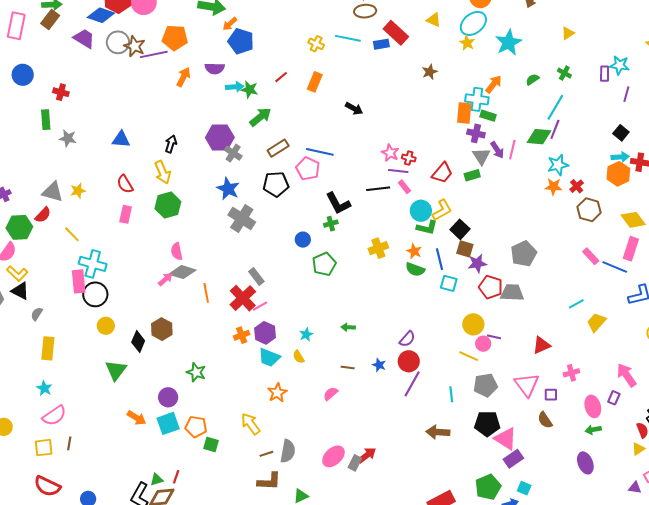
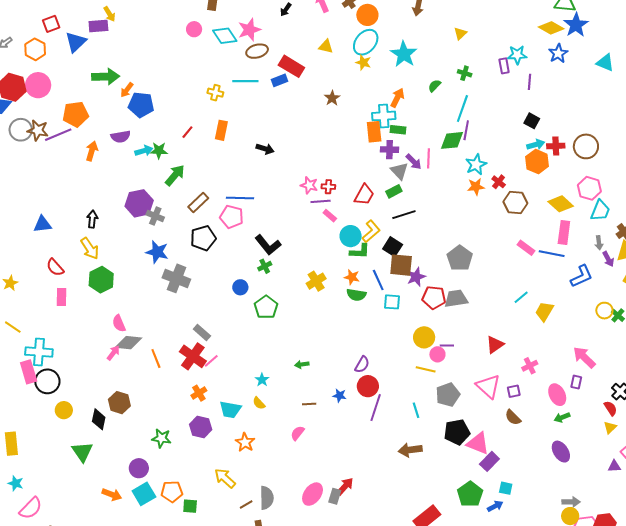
black line: (378, 189) -> (404, 215), moved
brown square: (465, 249) -> (401, 265), size x1.4
purple hexagon: (265, 333) -> (201, 427), moved

